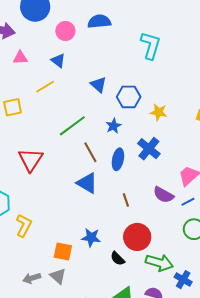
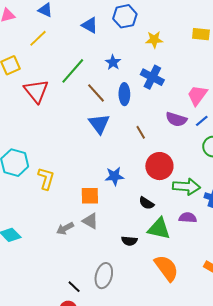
blue hexagon: (129, 97) -> (125, 16), moved
red triangle: (31, 160) -> (36, 91), moved
blue triangle: (87, 183) -> (99, 124), turned 35
black semicircle: (118, 259) -> (146, 203), moved

